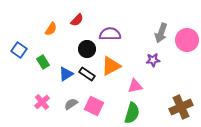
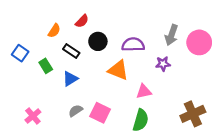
purple semicircle: (110, 34) -> (133, 45), moved
black circle: (87, 49) -> (98, 41), moved
orange triangle: (111, 66) -> (118, 70), turned 50
black rectangle: (87, 74) -> (71, 51), moved
pink cross: (42, 102) -> (33, 116), moved

